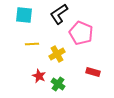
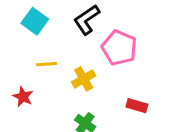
cyan square: (24, 15) -> (35, 21), turned 30
red star: (39, 76) -> (23, 97), moved

